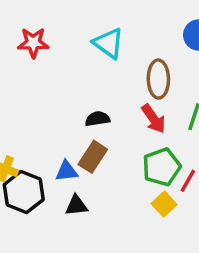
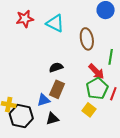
red star: (33, 43) -> (25, 19), moved
red arrow: (154, 119) -> (96, 72), moved
yellow square: (164, 204) -> (89, 110), moved

